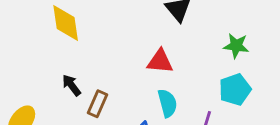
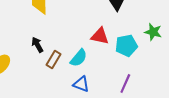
cyan pentagon: (235, 90) -> (126, 46), moved
cyan semicircle: (167, 103) -> (79, 58), moved, turned 48

